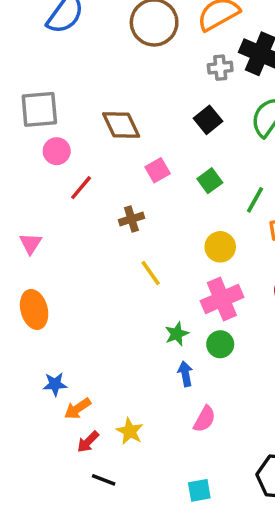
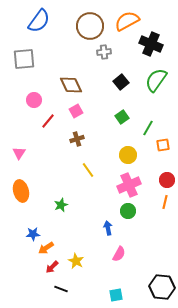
gray cross: (220, 68) -> (104, 52), moved
gray square: (39, 109) -> (24, 59), moved
pink square: (158, 170) -> (76, 111), moved
green star: (177, 334) -> (61, 205), moved

